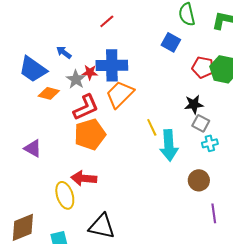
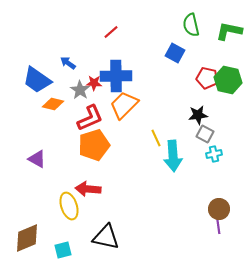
brown circle: (199, 180) -> (219, 209), moved

